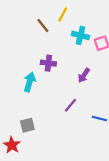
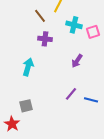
purple cross: (48, 63) -> (45, 39), moved
purple line: (71, 105) -> (71, 94), moved

